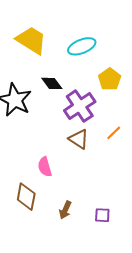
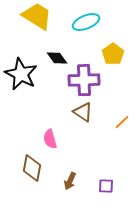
purple cross: (80, 106) -> (84, 80), turned 32
orange line: (114, 133) -> (122, 122), moved

